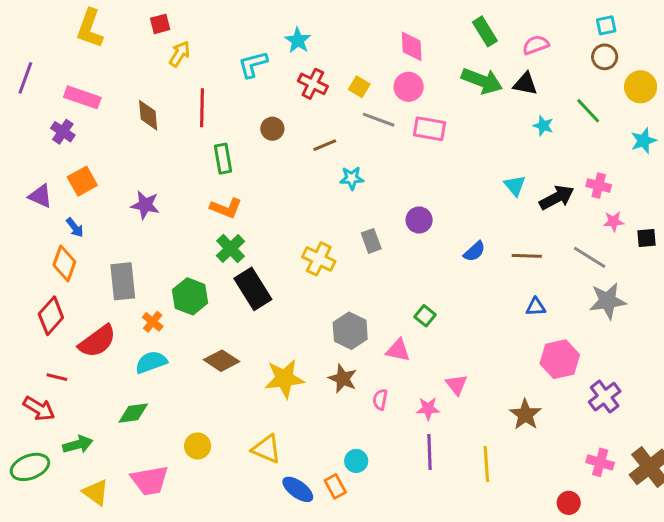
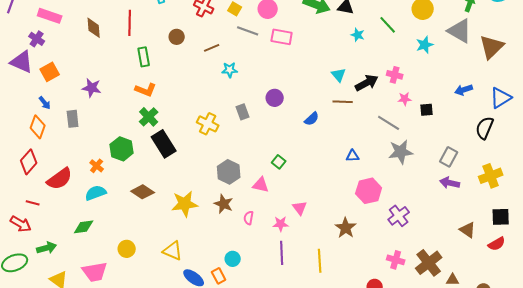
purple triangle: (40, 196) -> (22, 62), moved, size x1.4
brown line: (527, 256) -> (343, 102), moved
gray rectangle: (123, 281) -> (73, 119), moved, size x0.7

